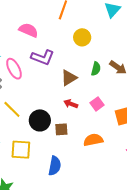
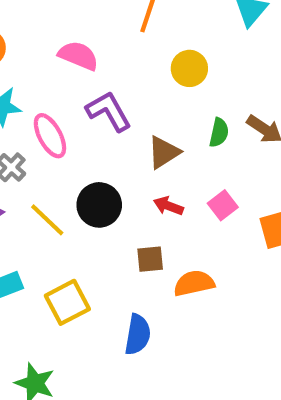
purple L-shape: (43, 57) -> (109, 111), turned -140
black circle: (40, 120) -> (99, 205), moved
orange semicircle: (93, 140) -> (194, 283), moved
yellow square: (21, 150) -> (67, 302), turned -30

